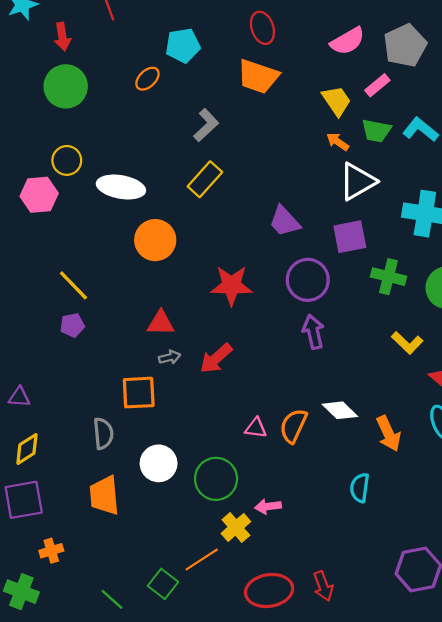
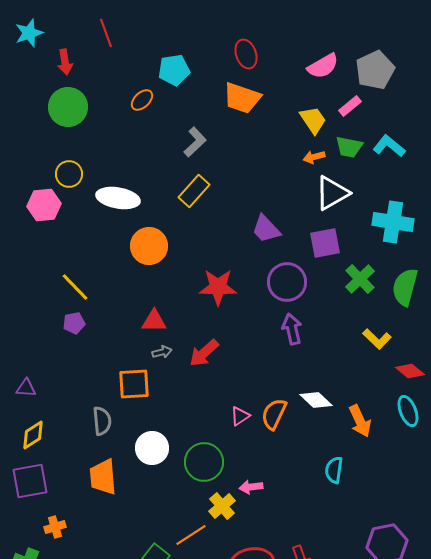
orange arrow: (338, 142) -> (314, 157), turned -50
green cross: (388, 277) -> (360, 279), turned 32
pink triangle: (256, 428) -> (240, 416), turned -40

